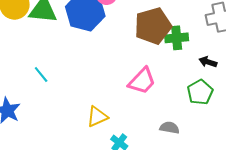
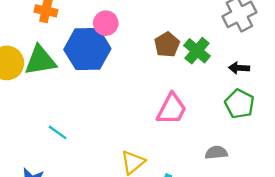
brown pentagon: (153, 26) -> (167, 45), size x0.6
green cross: (177, 38) -> (197, 51), turned -30

